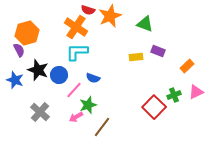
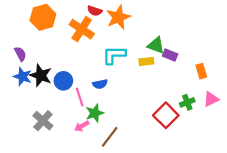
green triangle: (145, 24) -> (156, 45), moved
orange hexagon: (27, 33) -> (43, 17), moved
cyan L-shape: (77, 52) -> (114, 55), moved
orange rectangle: (187, 66) -> (201, 71), turned -64
blue semicircle: (93, 78) -> (100, 84), turned -32
blue star: (15, 80) -> (22, 76), moved
pink line: (74, 90) -> (80, 97), turned -60

